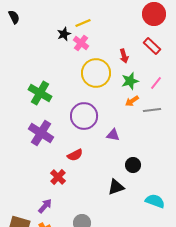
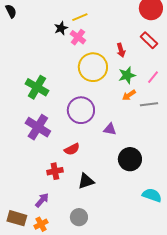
black circle: (133, 165) -> (130, 159), size x1.5
red cross: (58, 177) -> (55, 171), turned 35
black triangle: (116, 187) -> (86, 181), moved

